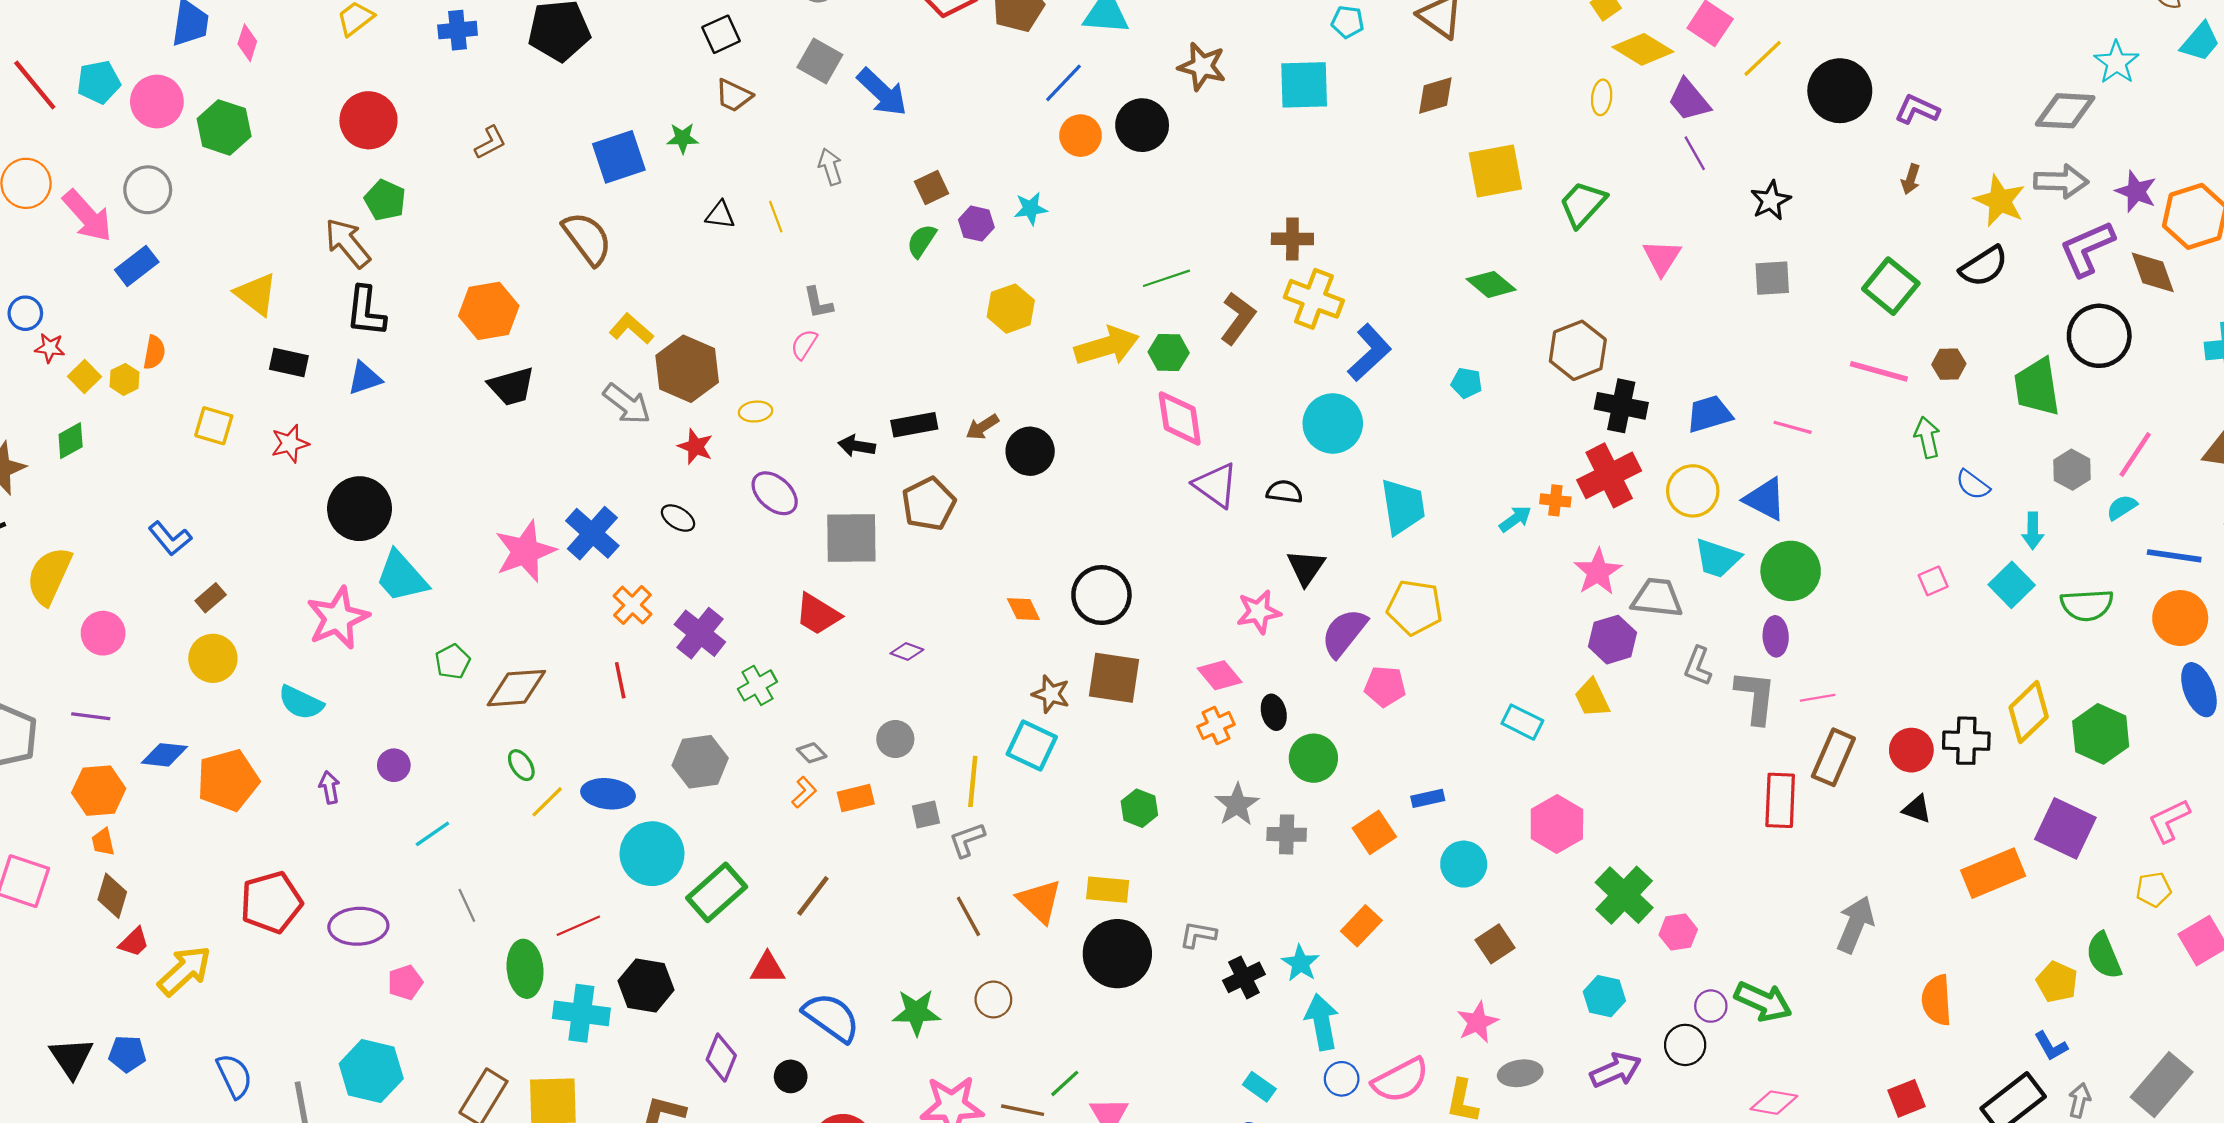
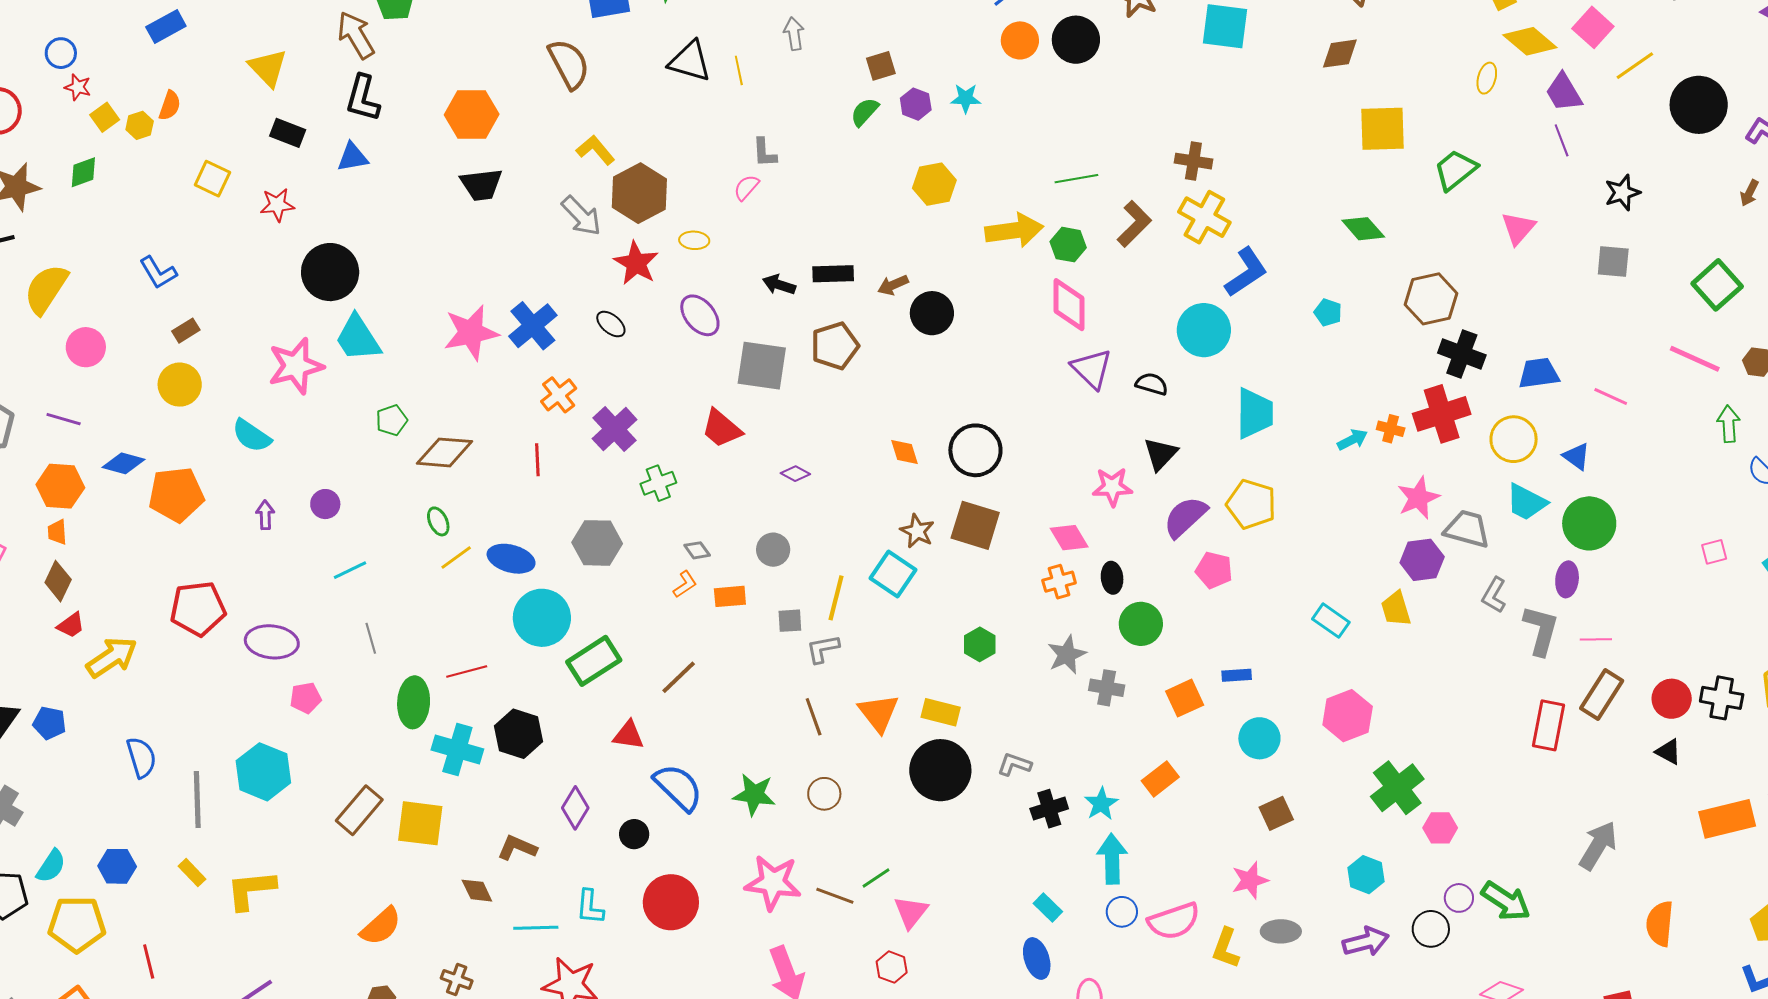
black triangle: (720, 215) -> (690, 61), size x1.6
red star: (695, 447) -> (636, 263), size x1.4
blue triangle: (1765, 499) -> (1576, 456), size x0.7

